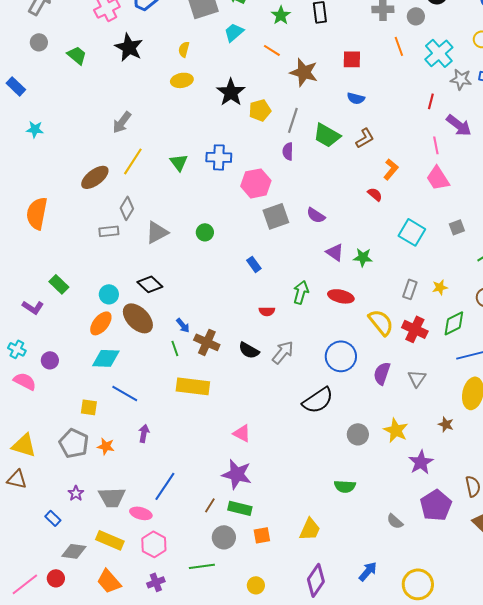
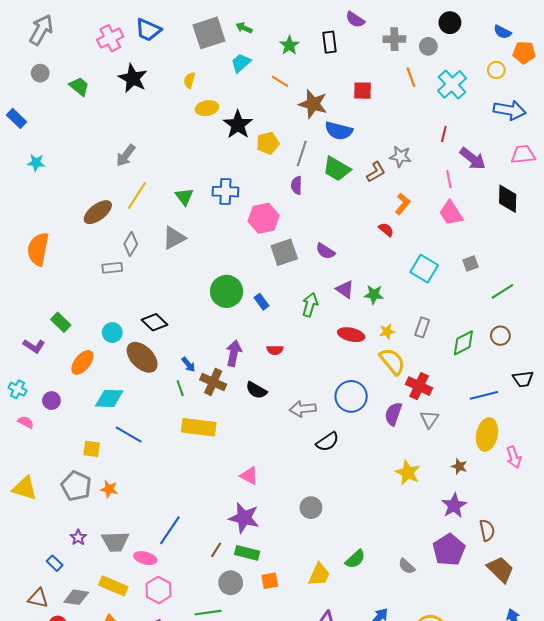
gray star: (461, 79) -> (401, 157), moved
yellow ellipse: (182, 80) -> (207, 108), moved
blue semicircle: (356, 98) -> (339, 131), moved, size x1.5
gray triangle: (157, 232) -> (174, 238), moved
green circle: (205, 232) -> (227, 291), moved, size x1.8
yellow star: (440, 287) -> (387, 332), moved
green arrow: (301, 292) -> (310, 305), moved
orange ellipse: (101, 323) -> (82, 362), moved
green diamond: (454, 323) -> (463, 343), moved
red cross: (415, 329) -> (419, 386), moved
gray arrow: (283, 352) -> (303, 409), moved, turned -135
pink semicircle: (25, 381) -> (26, 422), size x0.7
black semicircle: (318, 400) -> (327, 442), size x0.7
purple arrow: (144, 433) -> (234, 353), moved, size x1.4
gray circle: (358, 434) -> (311, 508), moved
purple star: (421, 462) -> (454, 506), moved
brown triangle: (17, 479) -> (38, 598), moved
green semicircle: (345, 486) -> (355, 559), moved, turned -45

